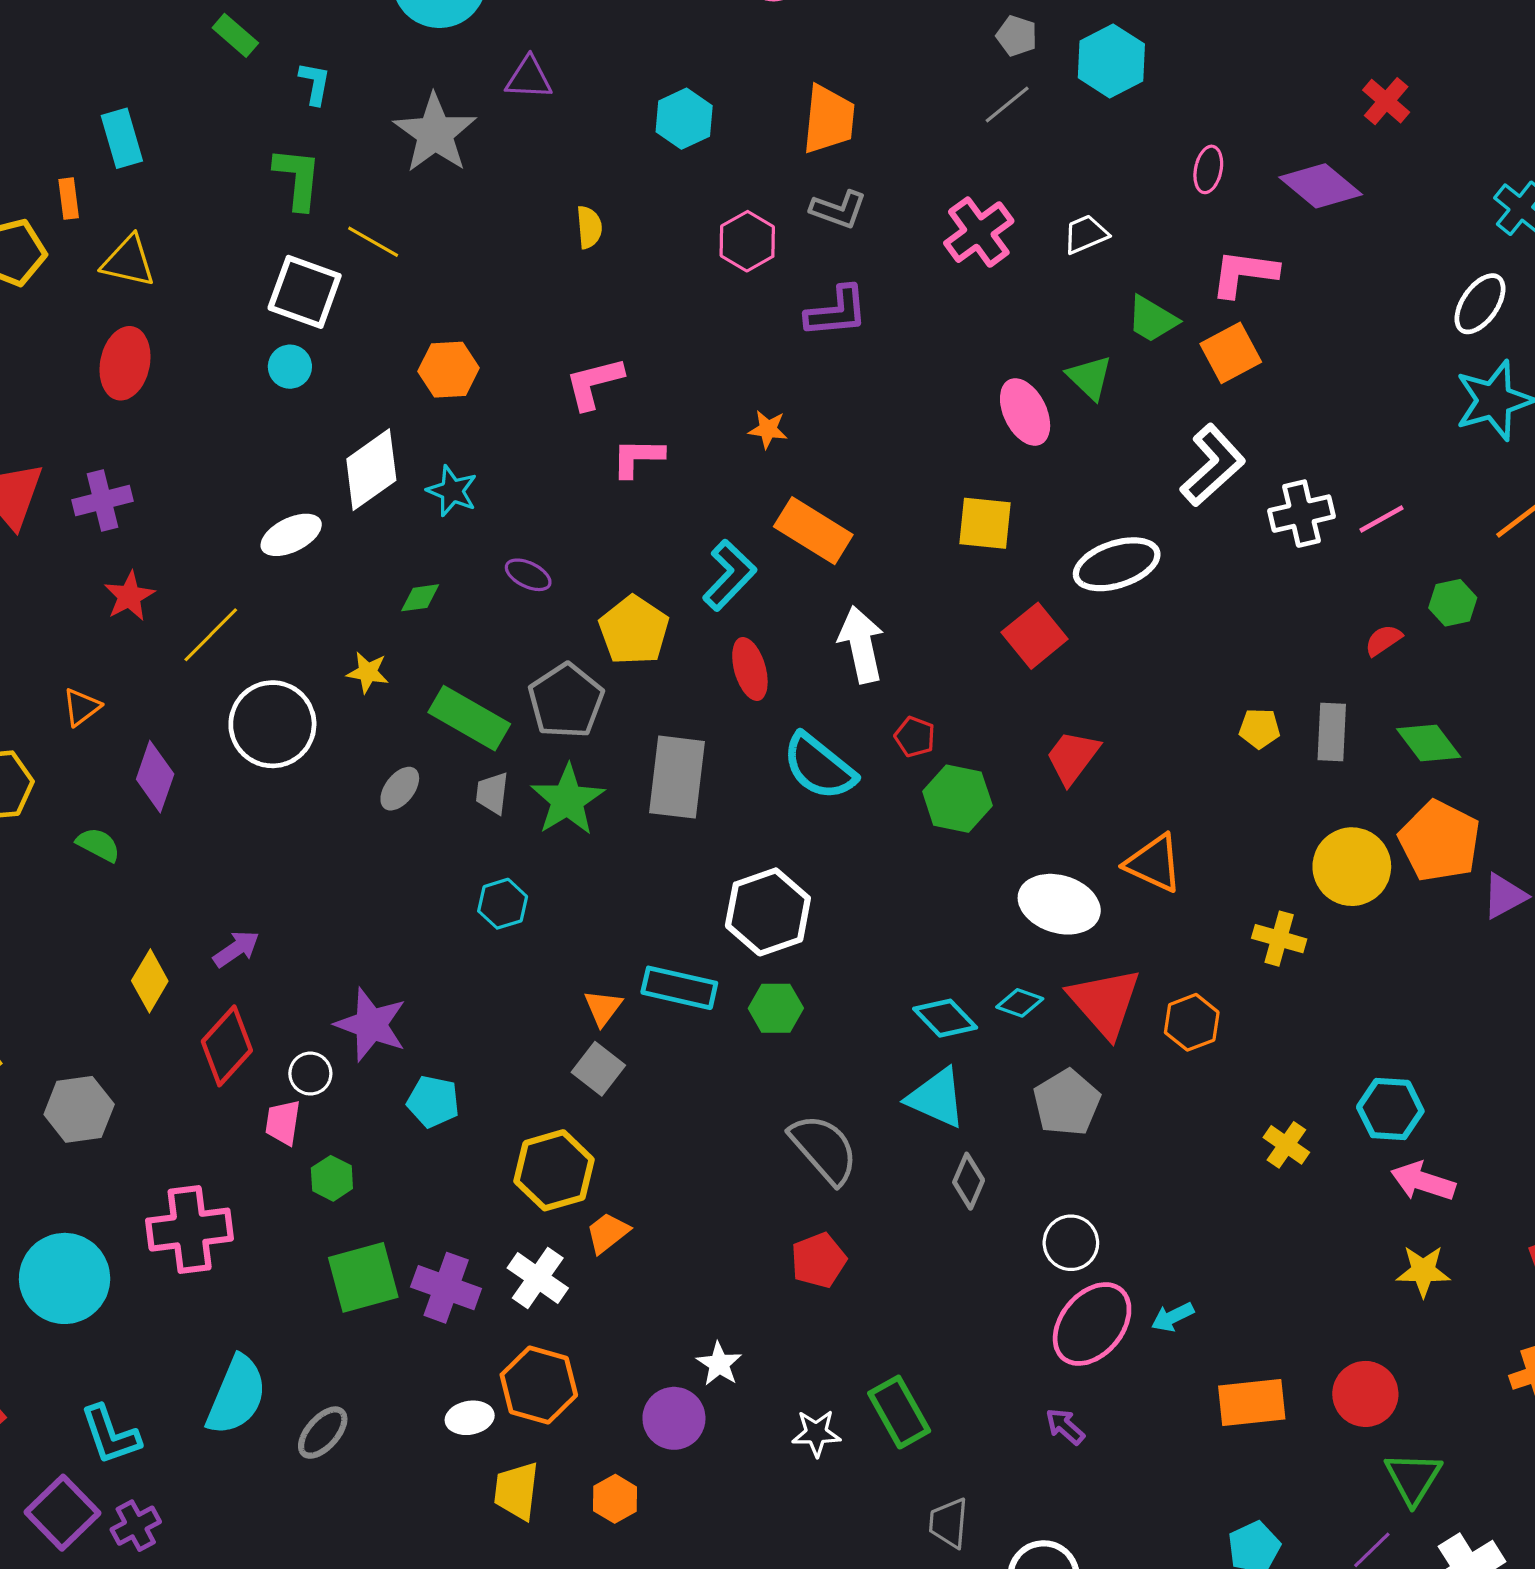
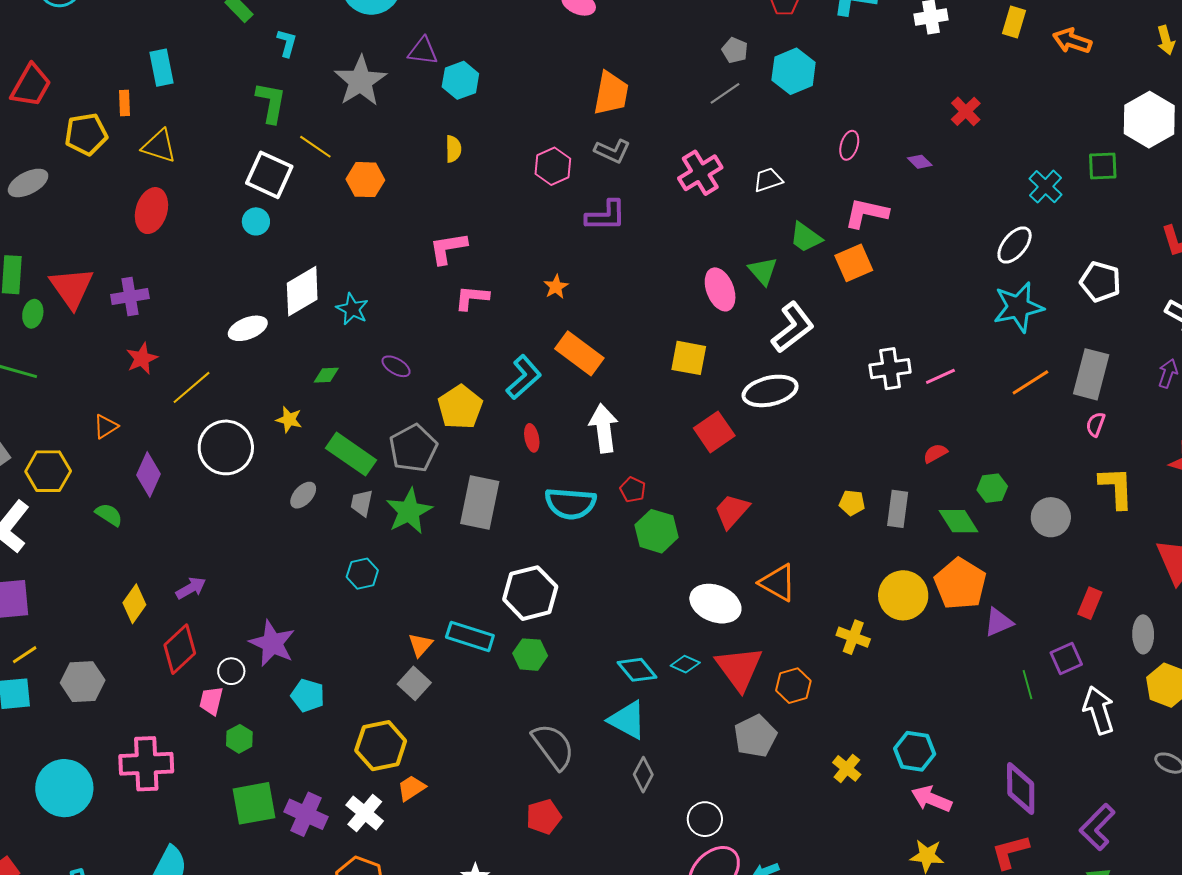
cyan hexagon: (684, 119) -> (460, 80), moved
purple diamond: (1321, 186) -> (920, 162), size x0.5
orange hexagon: (449, 370) -> (365, 180), moved
orange star: (768, 429) -> (556, 287), turned 30
white L-shape: (1213, 465) -> (793, 327), moved
green hexagon: (1453, 603) -> (992, 488), moved
red ellipse: (750, 669) -> (532, 438), size x0.7
cyan semicircle: (819, 767) -> (570, 504), turned -39
gray pentagon: (1067, 1103) -> (755, 736), moved

